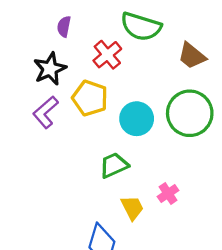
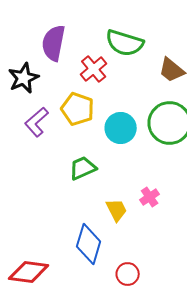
purple semicircle: (64, 27) -> (54, 43), size x1.8
black star: (50, 69) -> (24, 78), moved
green trapezoid: (114, 165) -> (83, 168), moved

